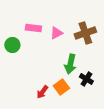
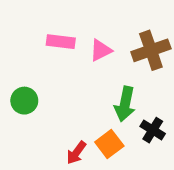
green circle: (12, 45) -> (24, 101), moved

